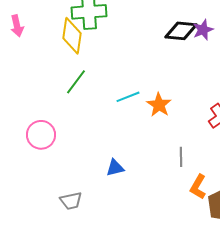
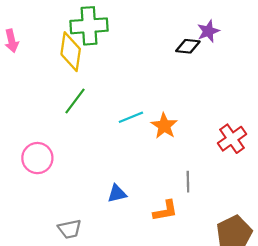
purple star: (203, 30) -> (208, 31), moved
black diamond: (181, 31) -> (188, 46), size x0.7
orange L-shape: (198, 187) -> (165, 211), moved, turned -130

